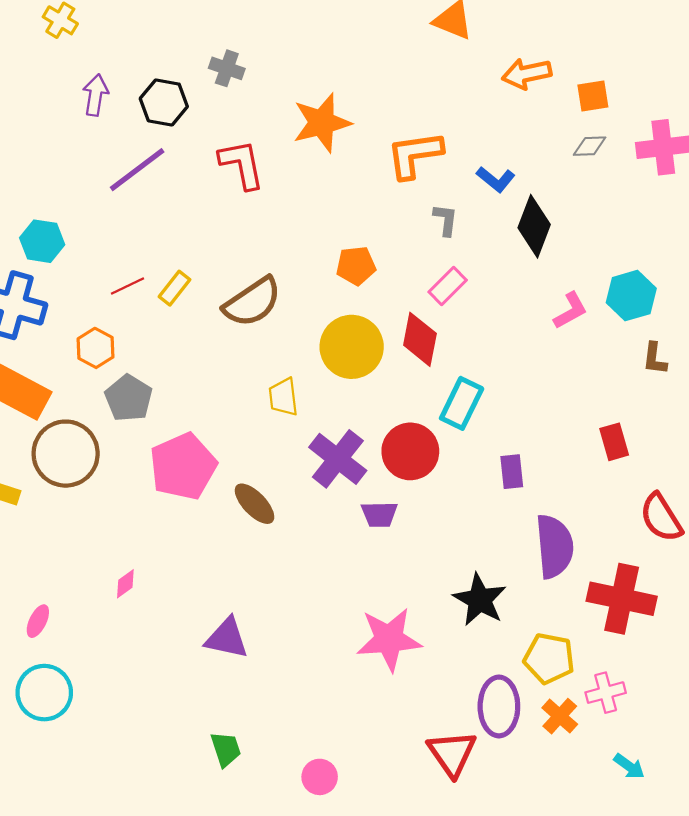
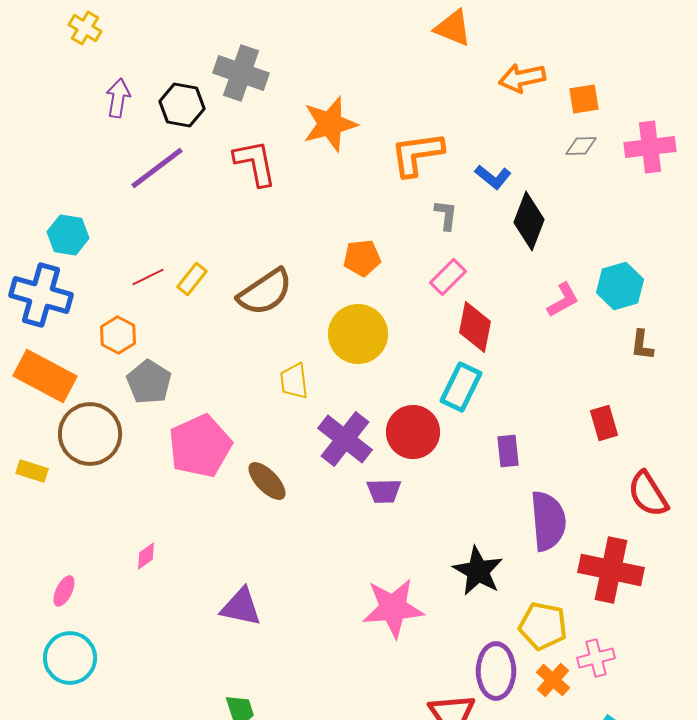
gray cross: (227, 68) -> (241, 73), size x1.6
red diamond: (420, 339) -> (475, 327), moved

